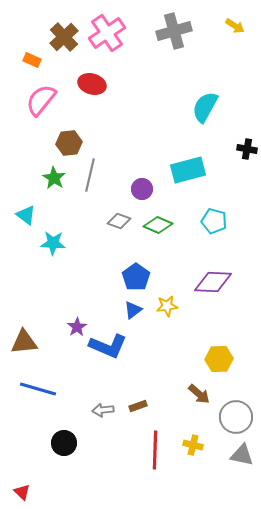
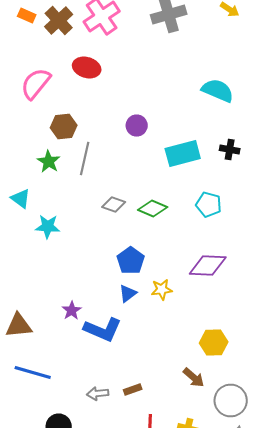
orange rectangle: (32, 60) -> (27, 16), moved
cyan semicircle: (205, 107) -> (218, 90), moved, turned 84
black cross: (247, 149) -> (230, 150), moved
purple circle: (142, 189) -> (137, 126), moved

